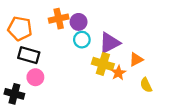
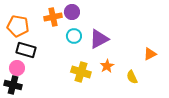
purple circle: (79, 22) -> (72, 12), moved
orange triangle: (136, 60) -> (150, 54), moved
yellow cross: (103, 64) -> (81, 72), moved
pink circle: (35, 77) -> (17, 68), moved

